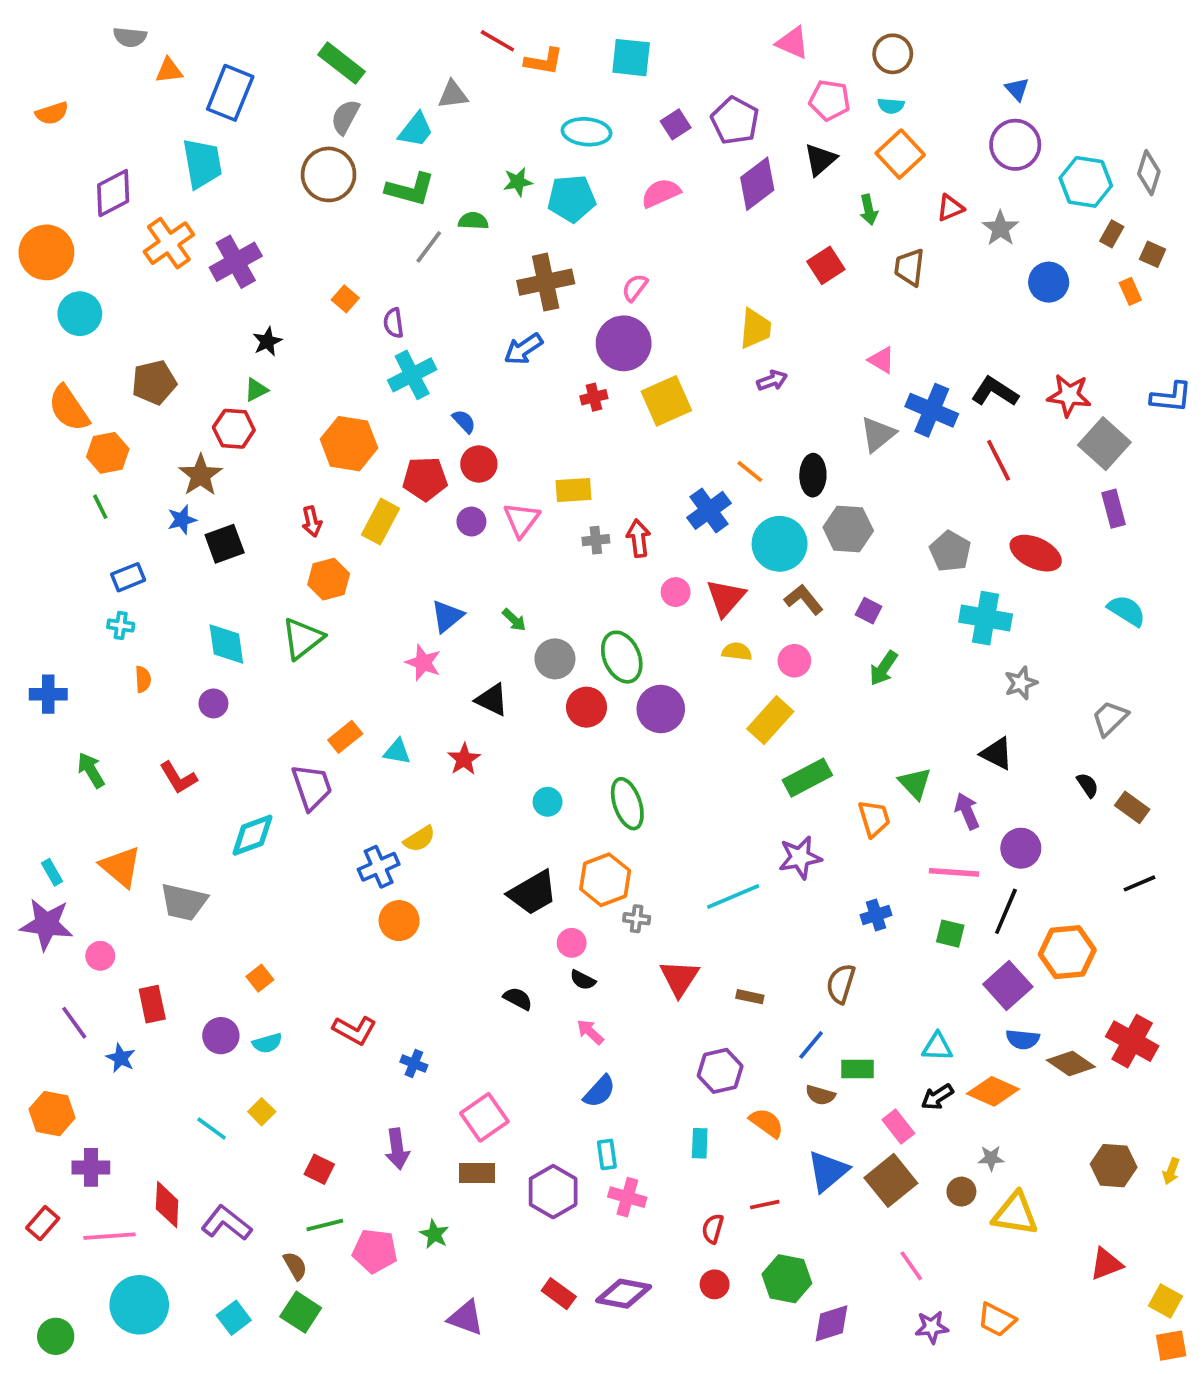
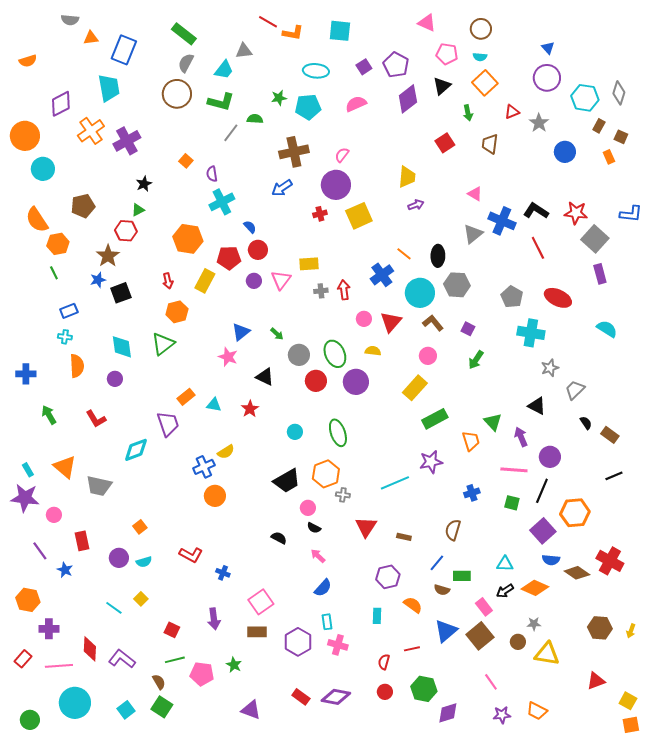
yellow semicircle: (737, 651) -> (373, 351), moved
orange semicircle: (143, 679) -> (77, 366), size x1.6
gray trapezoid: (1110, 718) -> (575, 390), moved

